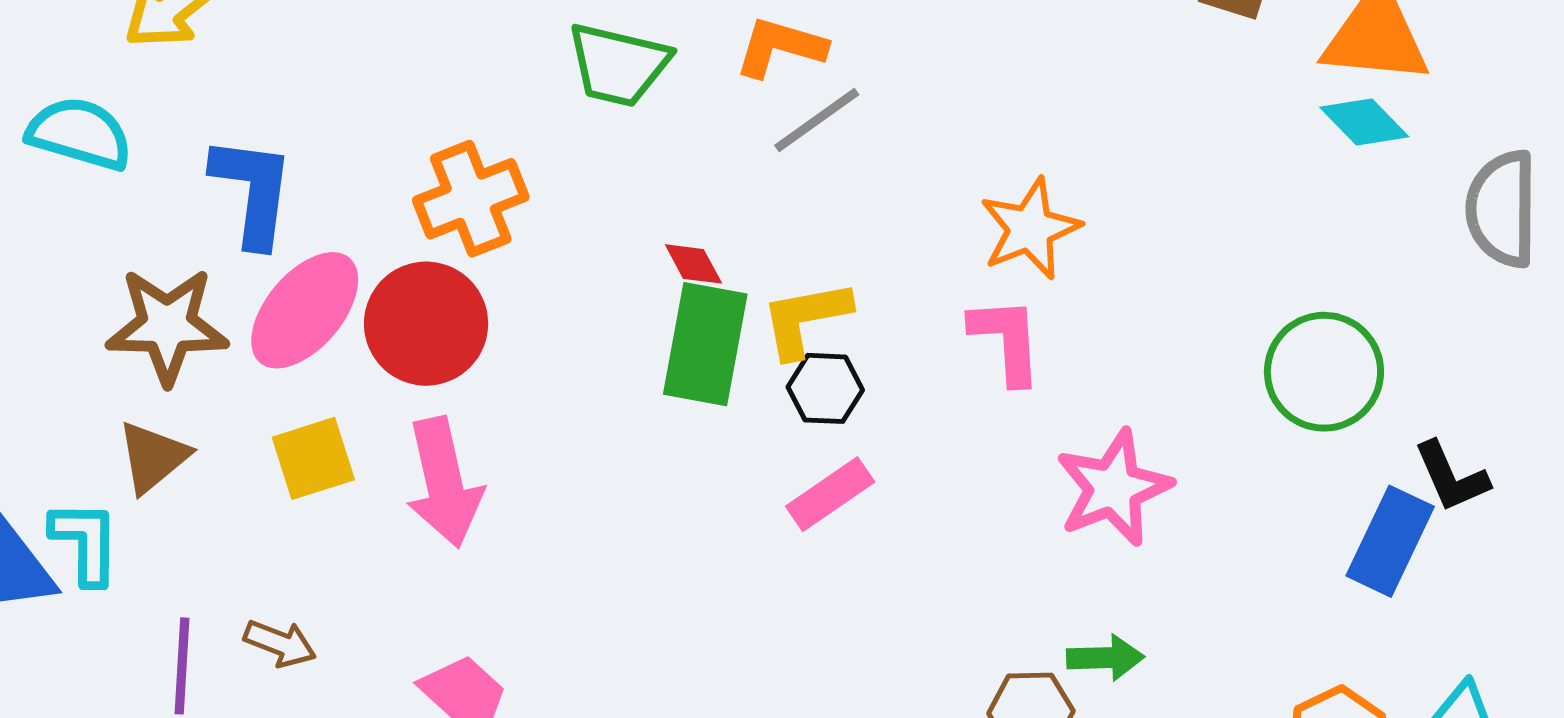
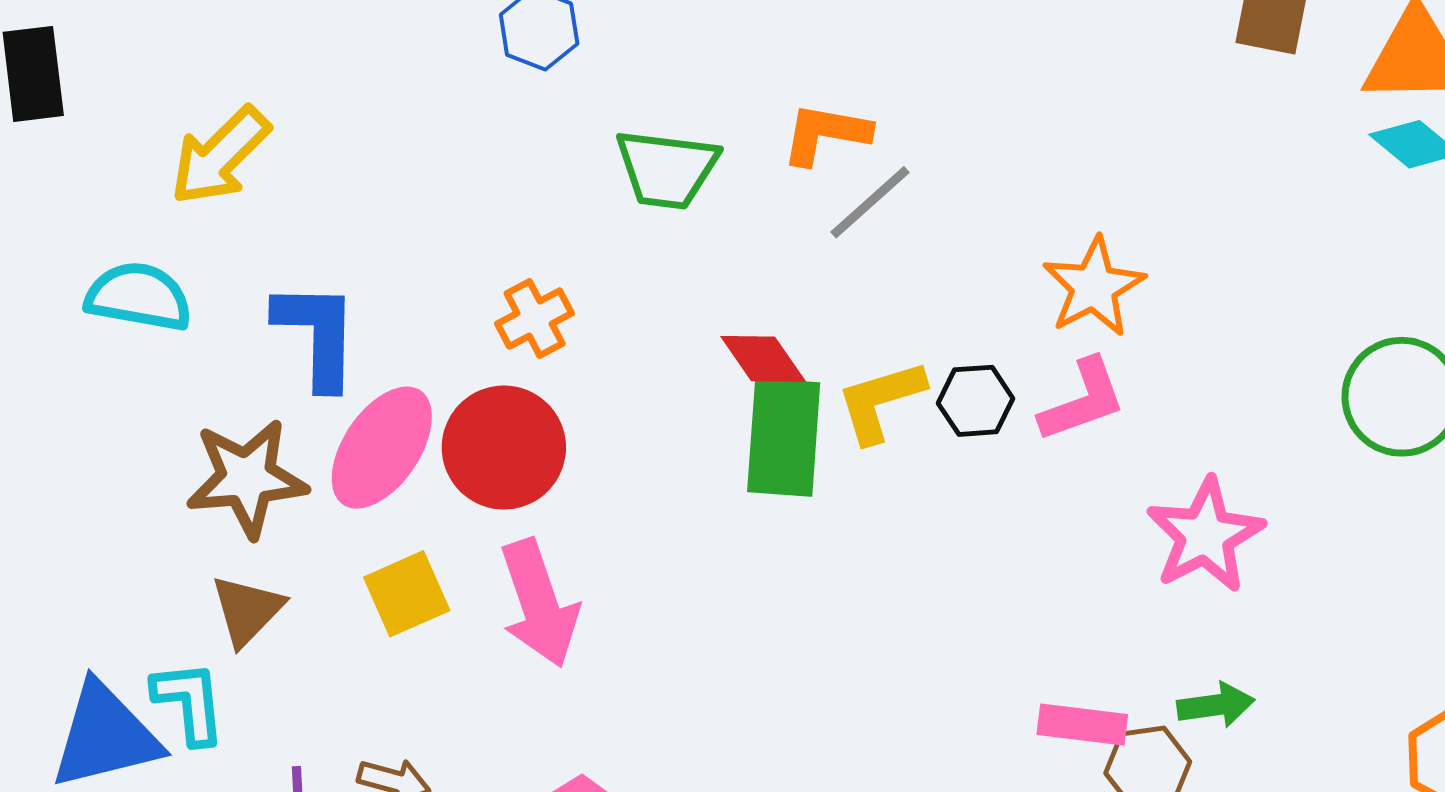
orange cross: (471, 199) -> (535, 318), size x0.7
red diamond: (693, 264) -> (763, 359), size x1.4
pink L-shape: (1006, 340) -> (1083, 400), turned 80
black hexagon: (825, 388) -> (976, 401), moved
pink rectangle: (830, 494) -> (1082, 725), moved, turned 48

